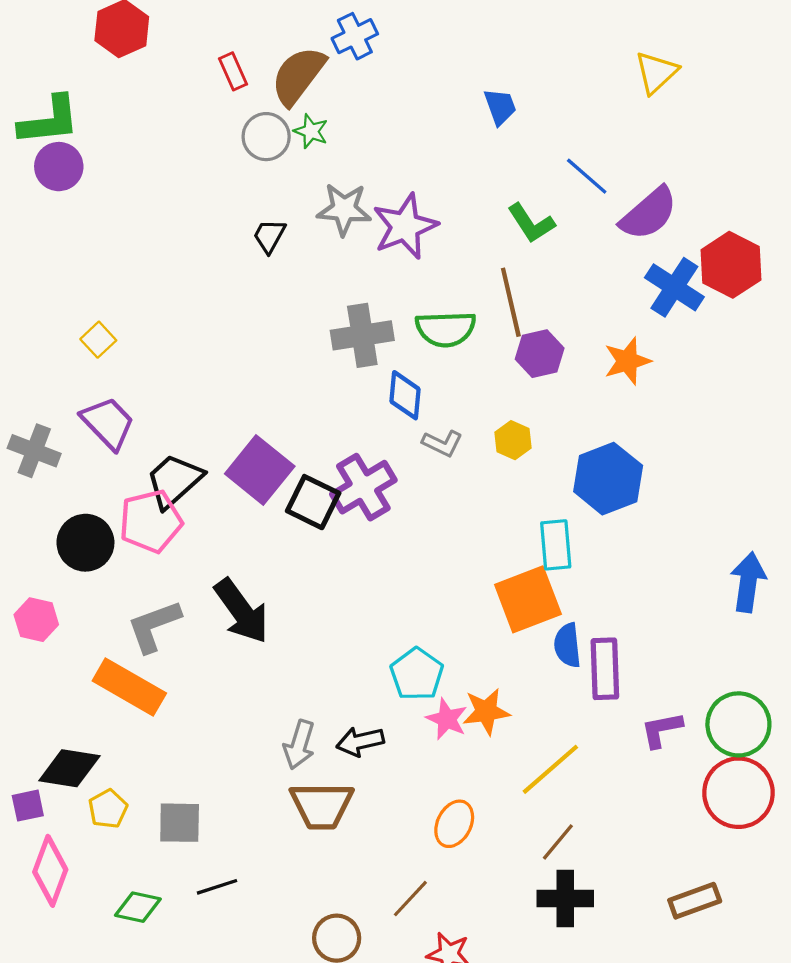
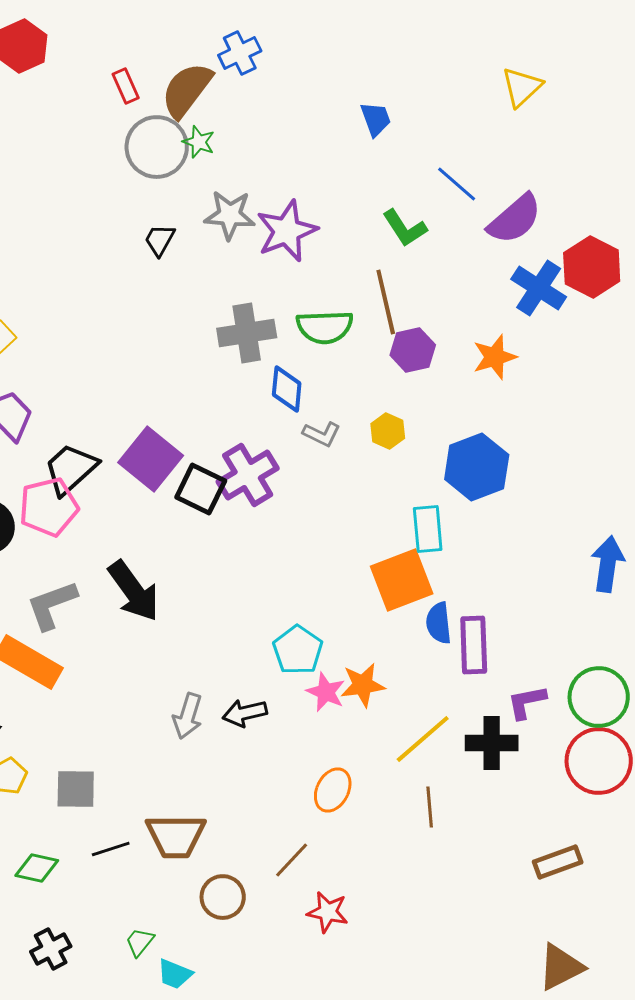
gray circle: (266, 137) -> (157, 147), size x1.4
brown trapezoid: (322, 806) -> (176, 836), moved
brown line: (558, 842) -> (430, 807), turned -45
black cross: (565, 899) -> (492, 743), moved

